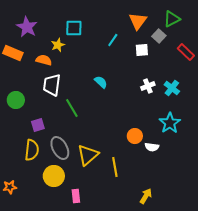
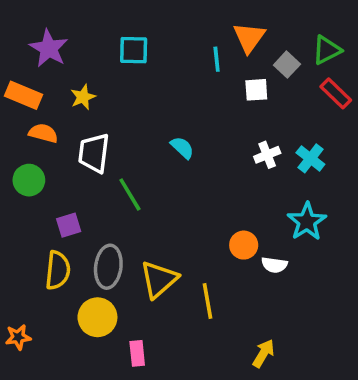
green triangle: (172, 19) -> (327, 50), moved
cyan line: (113, 40) -> (217, 59), moved, turned -40
yellow star: (58, 45) -> (83, 97), moved
orange semicircle: (44, 60) -> (43, 133), moved
gray ellipse: (60, 148) -> (108, 267), turned 35

